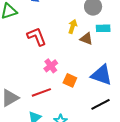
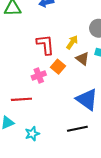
red L-shape: (37, 37) -> (45, 45), moved
orange square: (70, 80) -> (58, 67), moved

